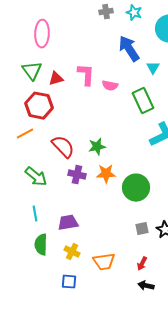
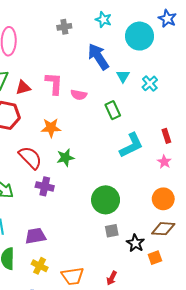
gray cross: (106, 12) -> (64, 27), moved
green rectangle: (143, 101) -> (113, 110), size x0.7
orange star: (106, 174) -> (51, 128), moved
gray square: (142, 229) -> (112, 231), moved

